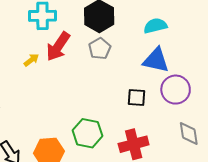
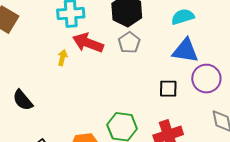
red arrow: (58, 47) -> (88, 43), turned 80
yellow arrow: (31, 60) -> (62, 58), turned -35

